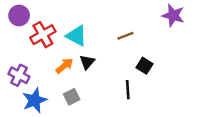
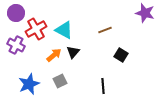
purple cross: (19, 75) -> (16, 45), moved
black line: (128, 90) -> (103, 86), moved

